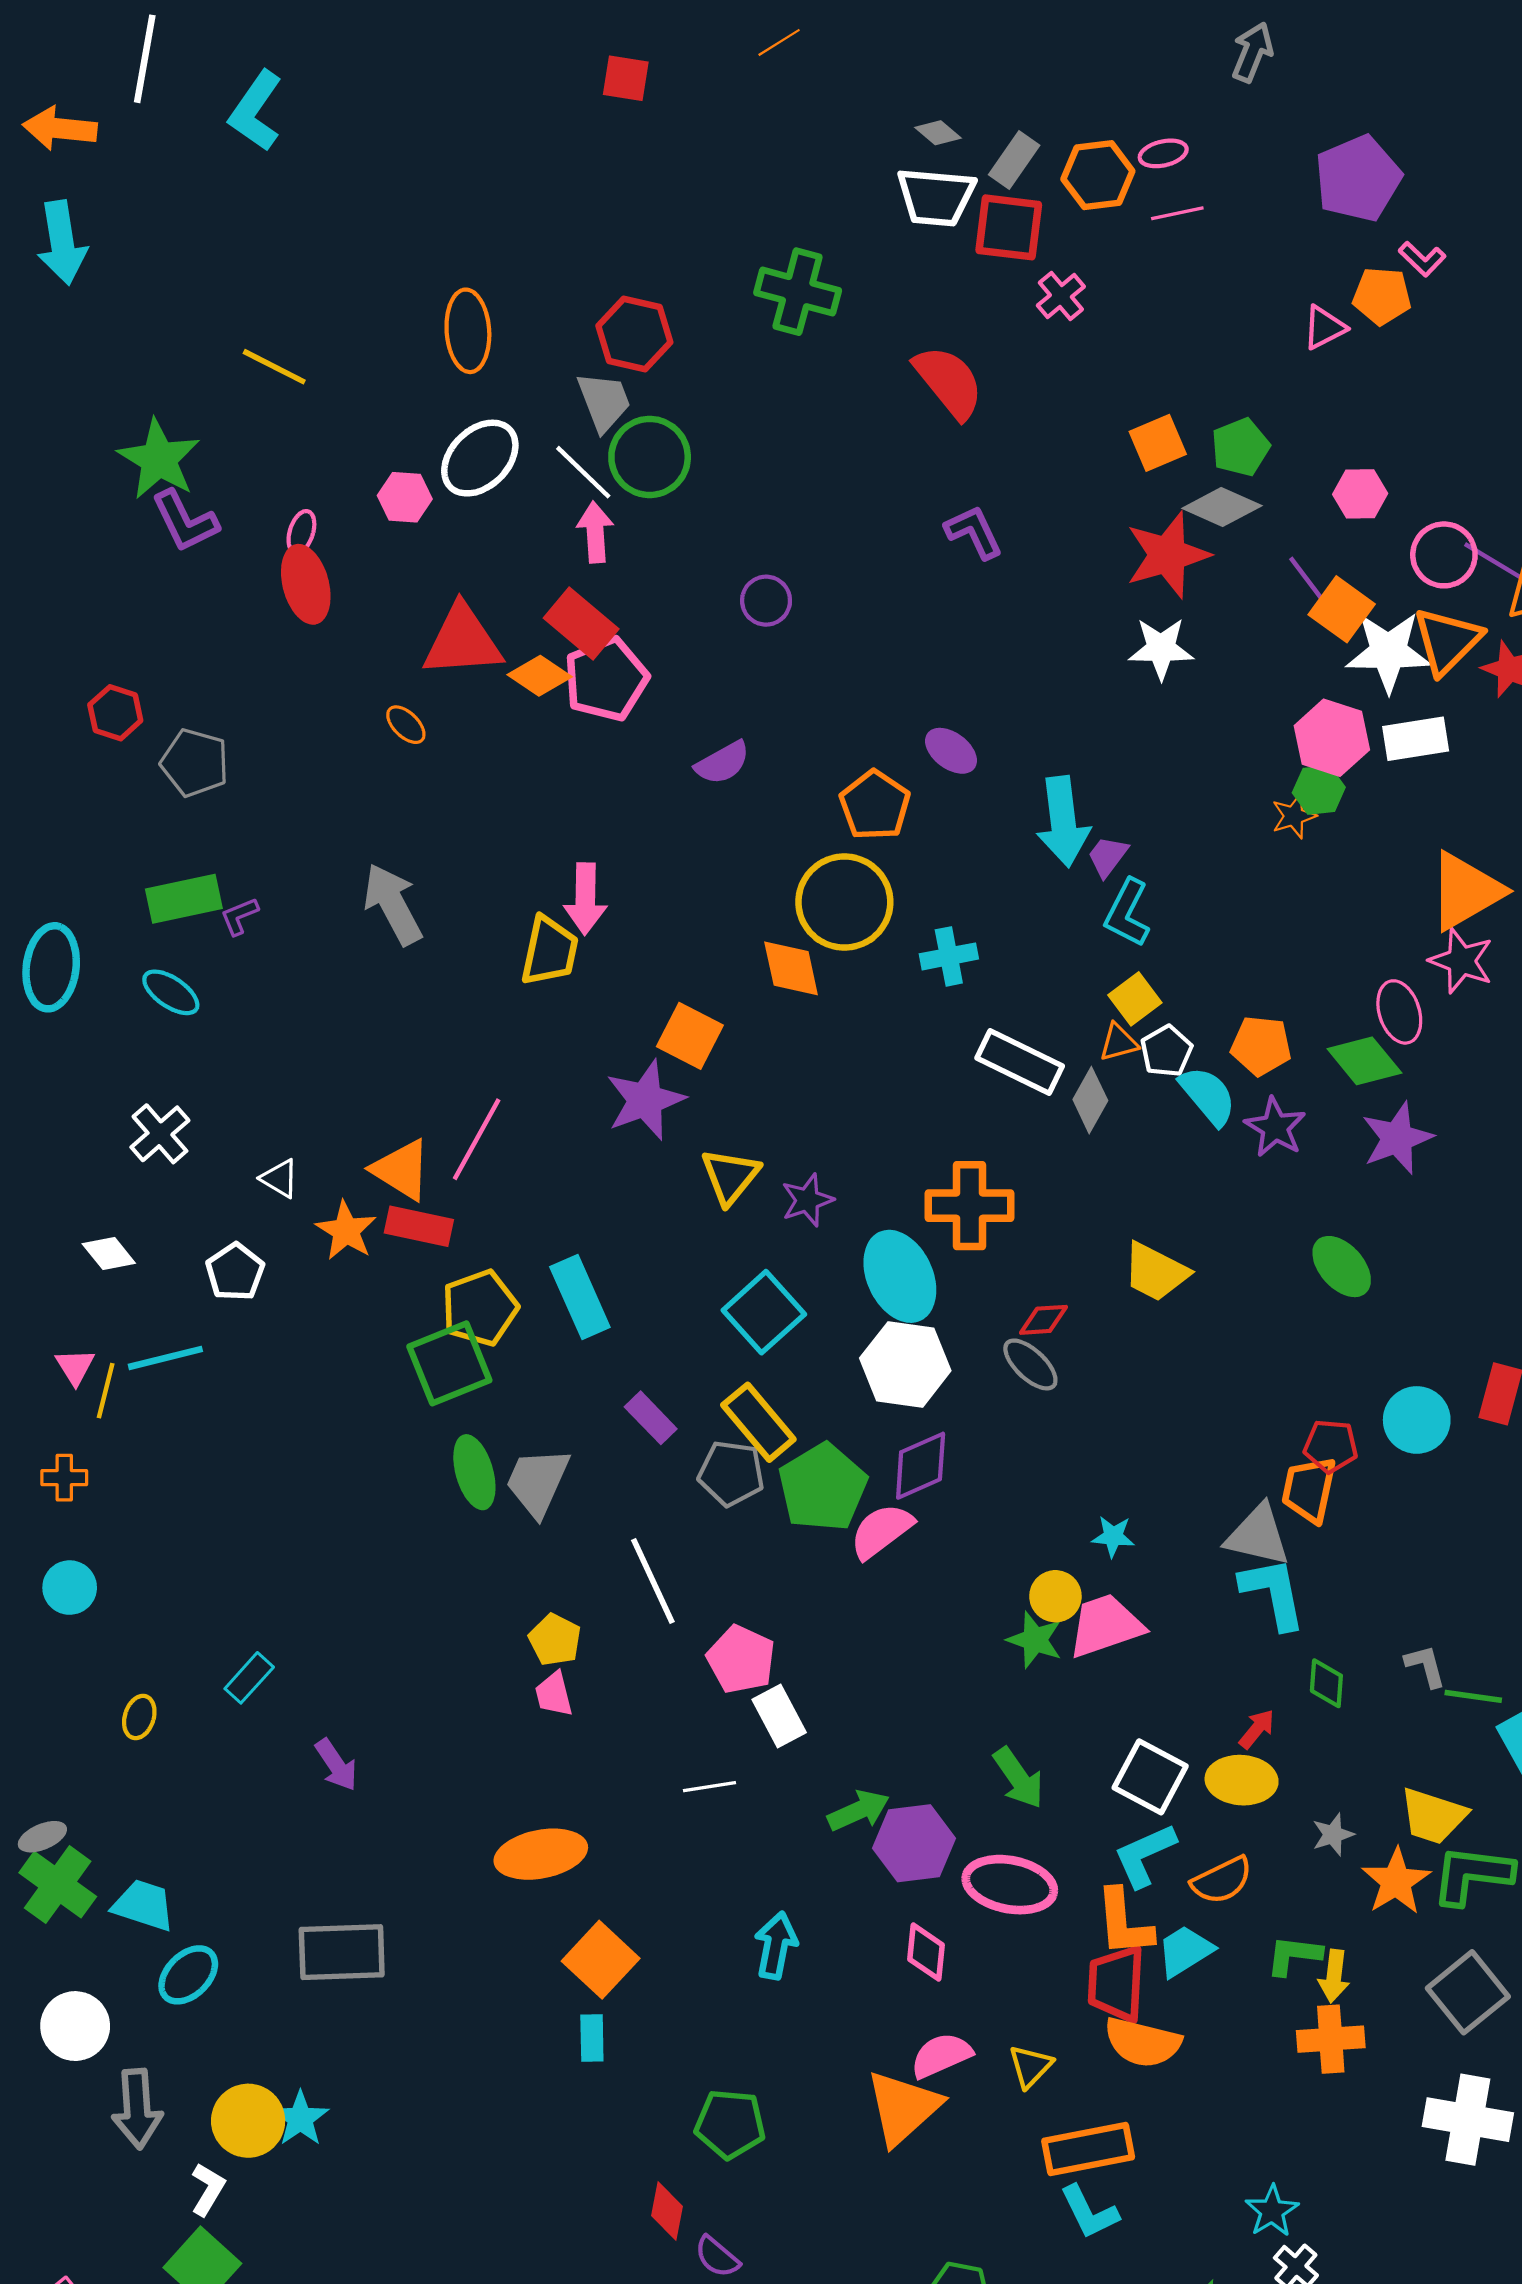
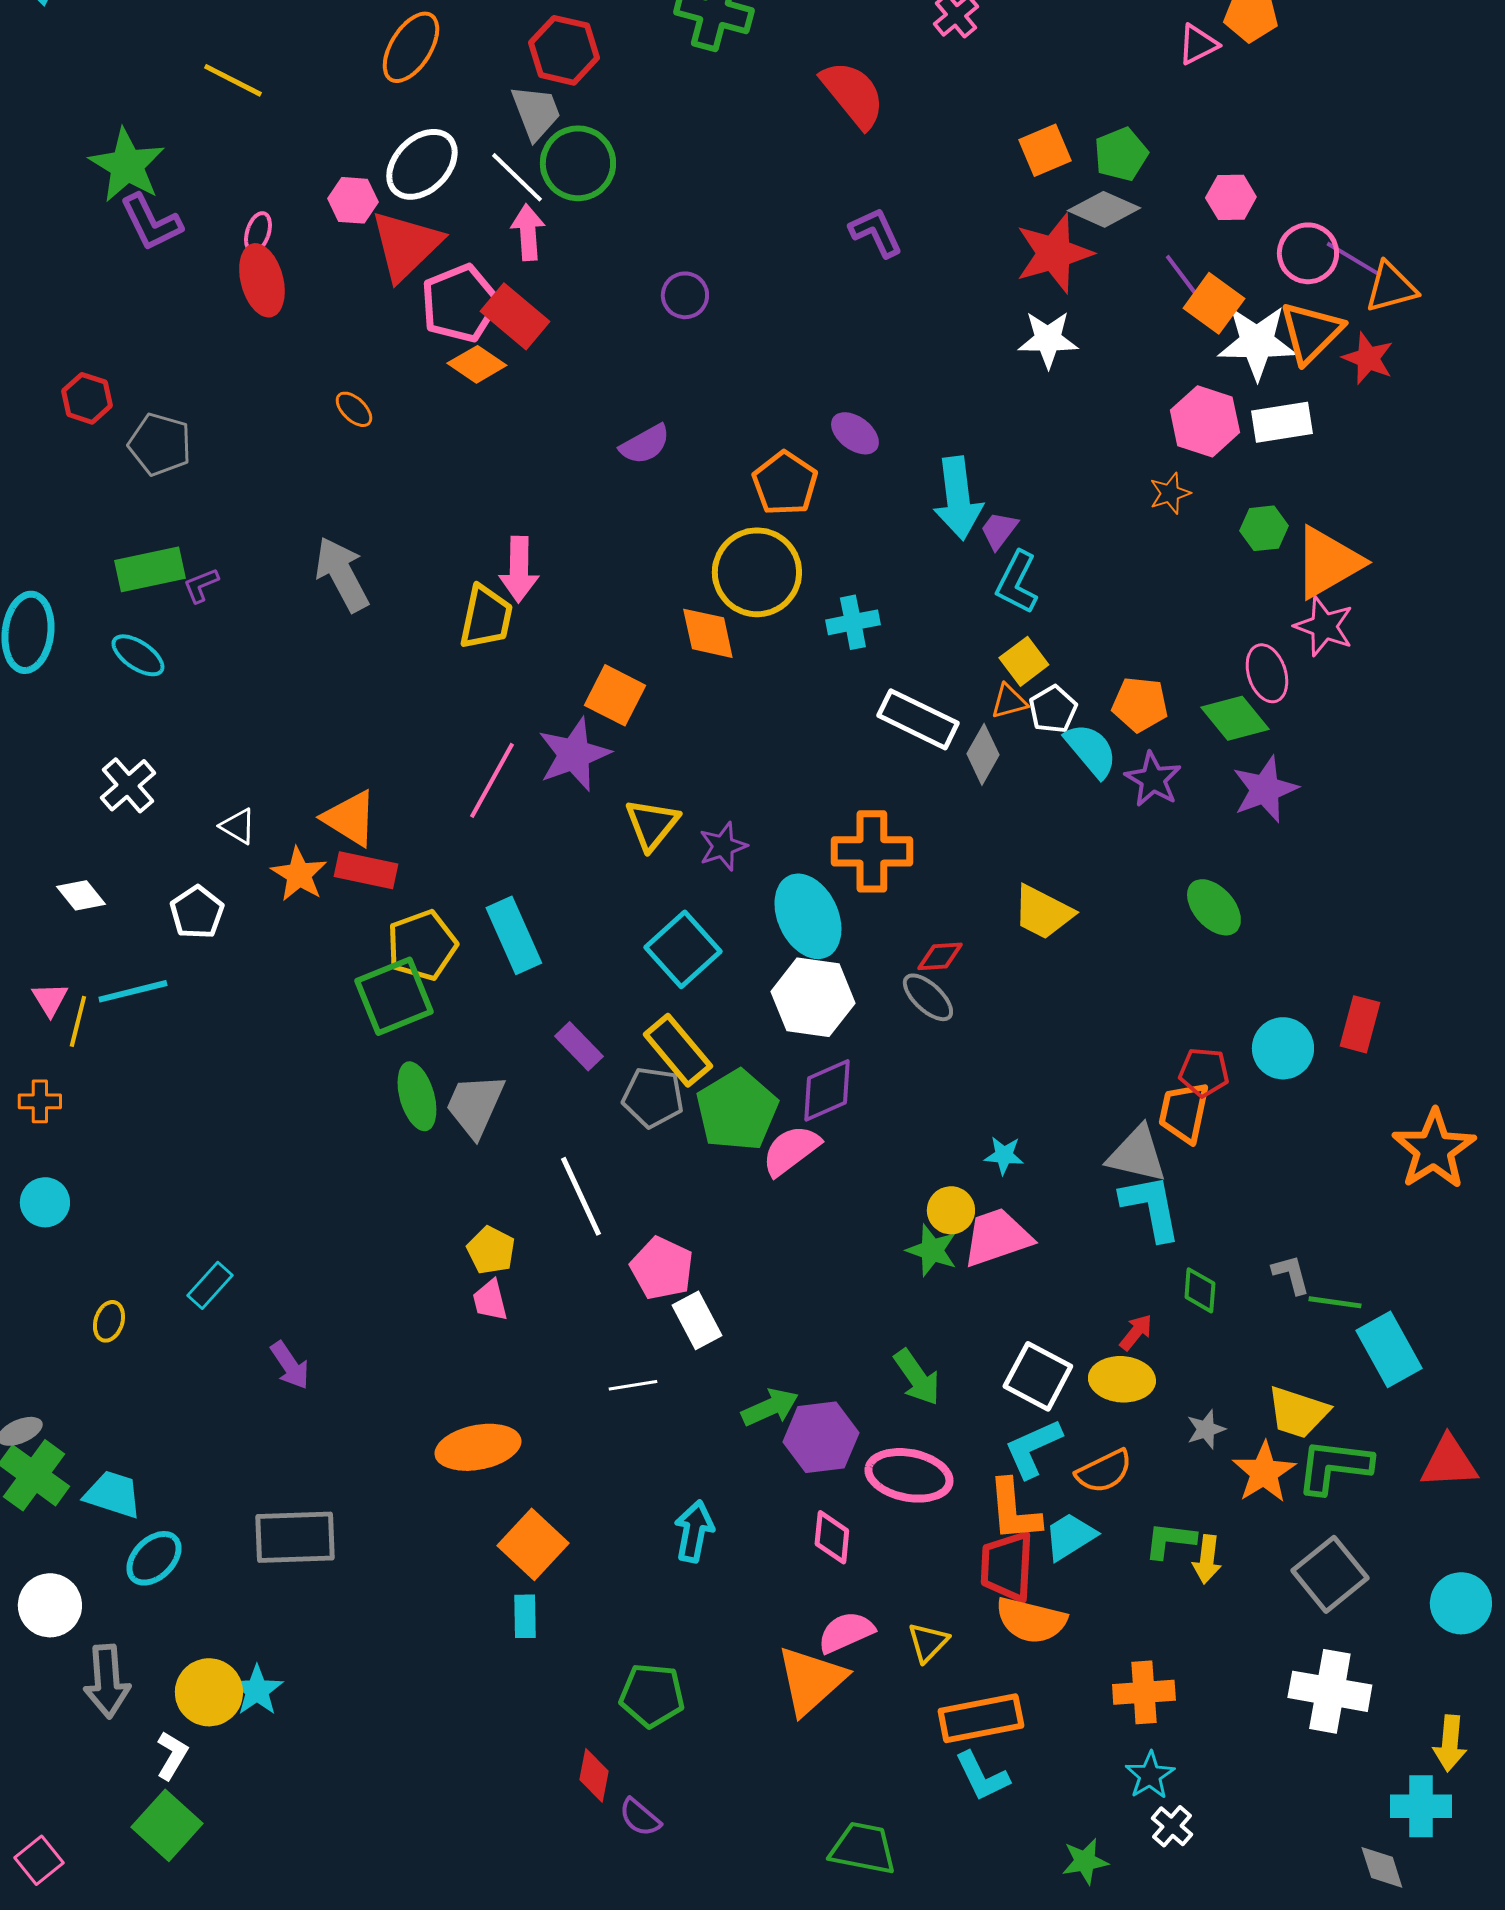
orange ellipse: (468, 331) -> (411, 47), turned 36
red triangle: (462, 641) -> (406, 245), moved, turned -40
pink pentagon: (606, 679) -> (460, 303), moved
green hexagon: (1319, 790) -> (1264, 528), moved
pink line: (477, 1139) -> (492, 780), moved
orange cross: (1331, 2039) -> (1144, 1692), moved

